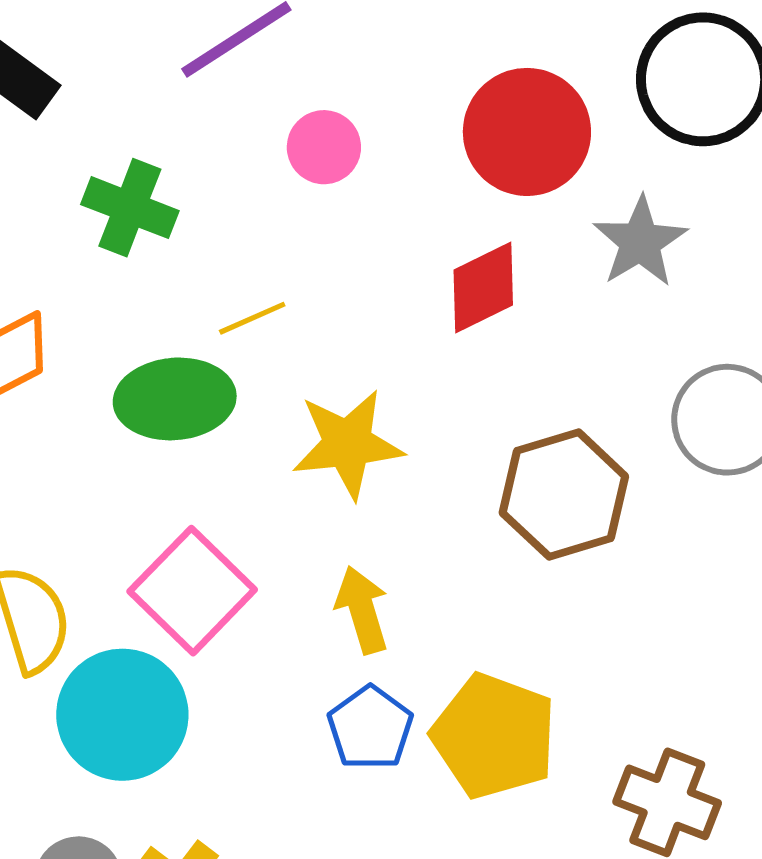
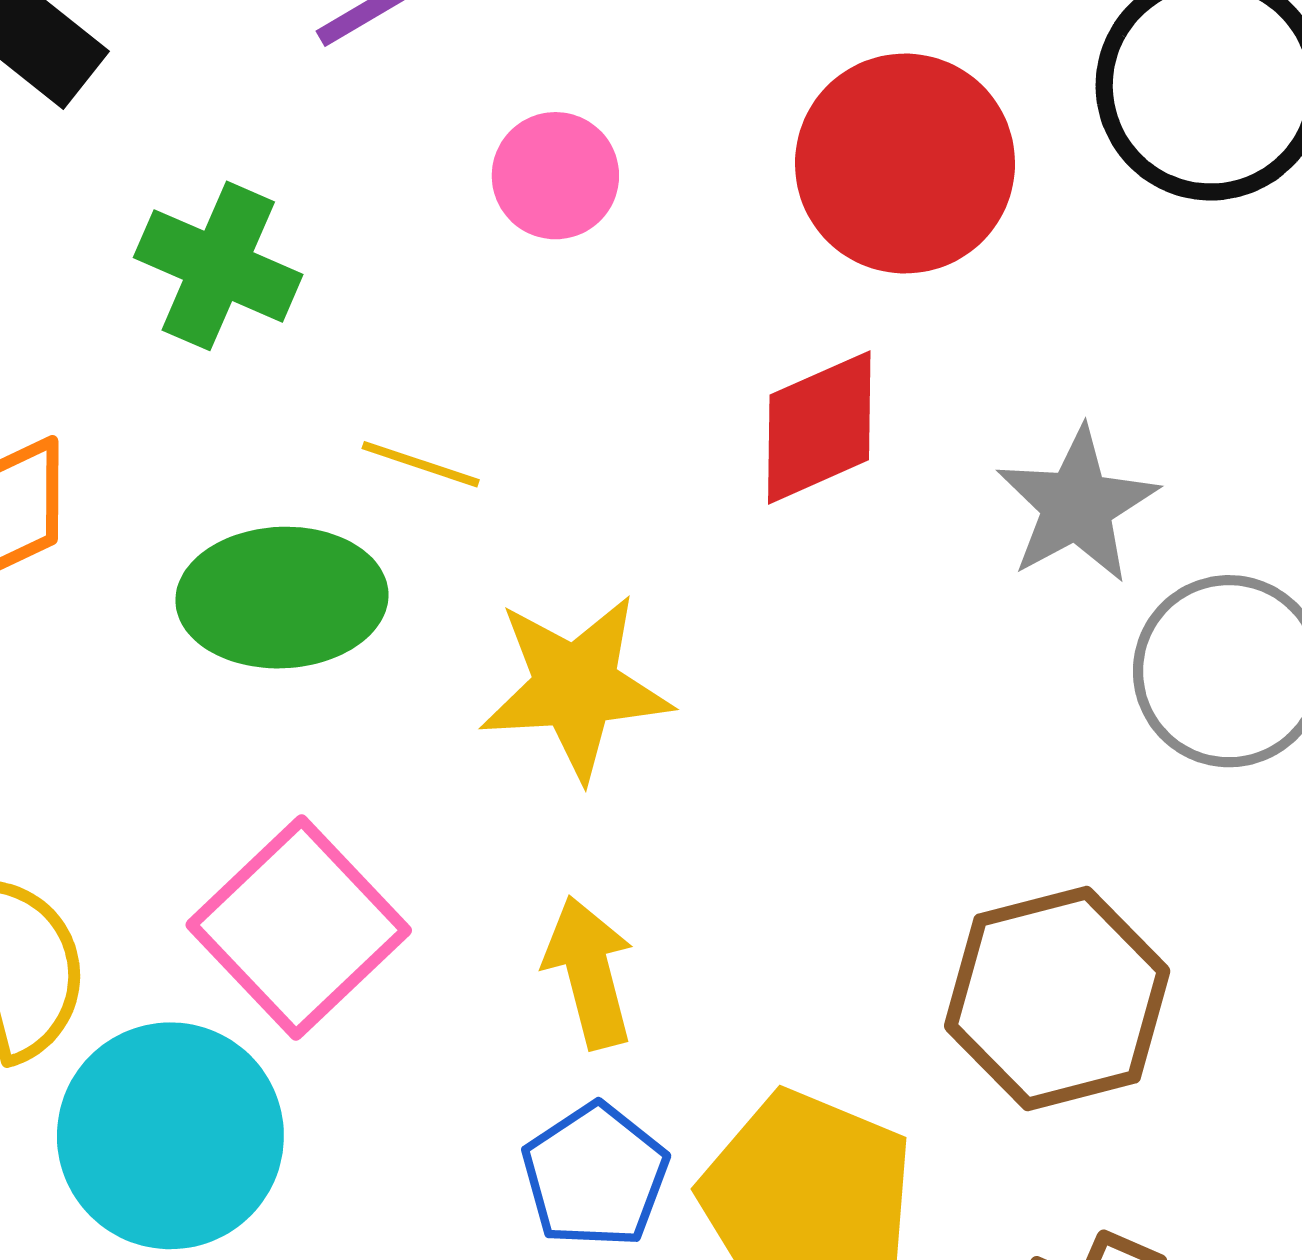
gray star: (640, 242) -> (1077, 505), moved
yellow line: (252, 318) -> (421, 464), turned 40
brown hexagon: (564, 495) -> (1057, 998), moved

